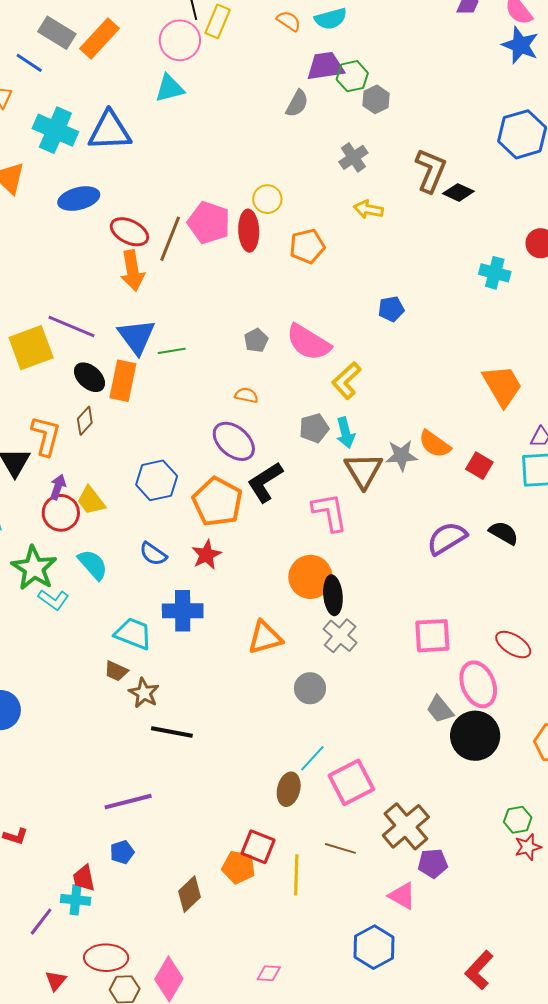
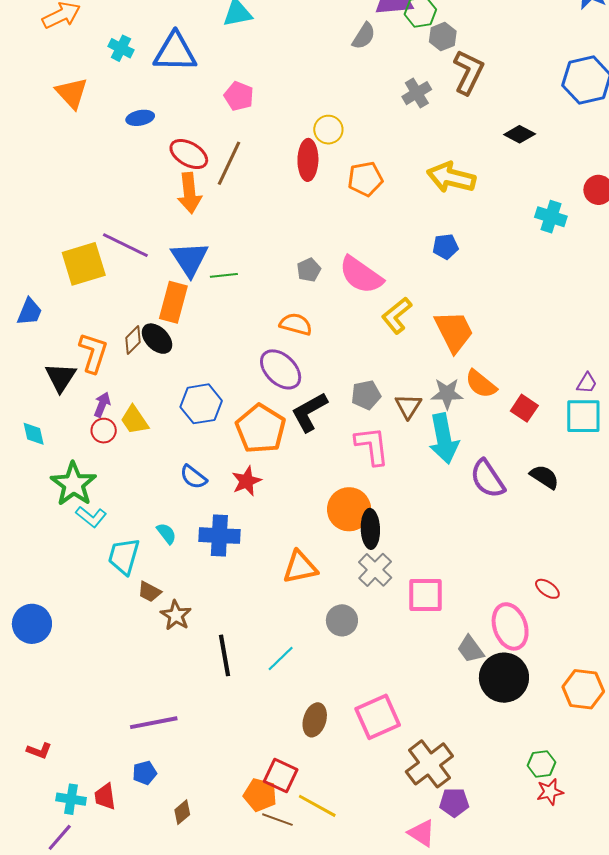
cyan cross: (55, 130) -> (121, 48), size x0.6
brown L-shape: (431, 170) -> (468, 72), moved
blue ellipse: (79, 199) -> (140, 118), size x0.7
yellow arrow: (368, 209) -> (451, 177), moved, size x1.6
pink pentagon: (209, 223) -> (239, 96), moved, size x0.7
black ellipse: (89, 377) -> (157, 339), moved
orange trapezoid: (502, 386) -> (454, 331), moved
orange semicircle: (246, 395) -> (296, 324), size x1.4
gray pentagon: (314, 428) -> (366, 395), moved
cyan arrow: (345, 433) -> (444, 439), moved, size x1.6
brown triangle: (363, 471) -> (408, 406), size x0.7
red circle: (61, 513) -> (104, 431), size x0.7
purple semicircle: (447, 538) -> (488, 479), turned -96
cyan semicircle: (93, 565) -> (166, 533), moved, size x0.7
cyan trapezoid: (133, 634) -> (124, 556), moved, turned -99
pink square: (432, 636) -> (426, 595), moved
red ellipse: (513, 645) -> (547, 589), size x0.7
black line: (172, 732) -> (225, 655), moved, turned 66
cyan line: (312, 758) -> (281, 658), moved
brown line: (340, 848) -> (277, 820), moved
yellow line: (296, 875) -> (317, 806), turned -66
brown diamond: (189, 894) -> (182, 812), moved, size x0.7
cyan cross: (76, 900) -> (71, 799), moved

